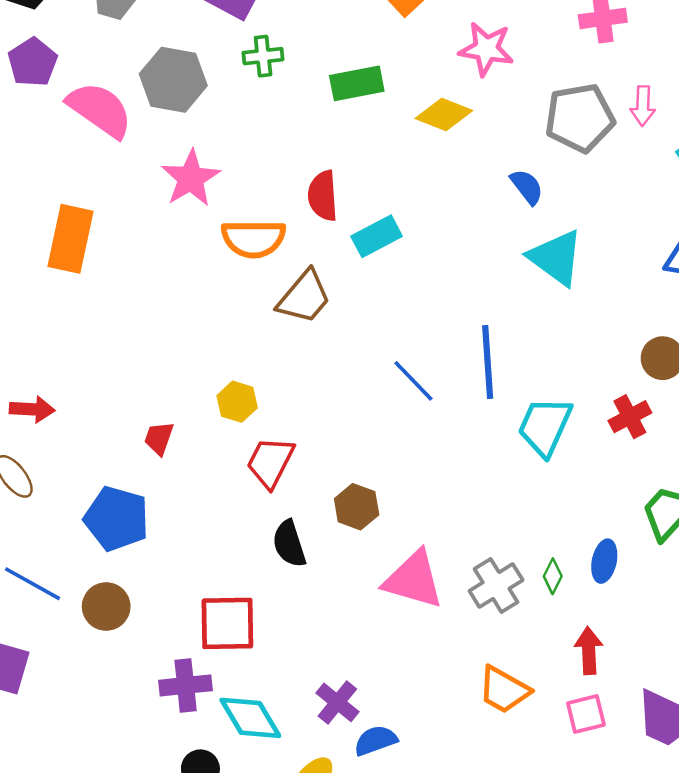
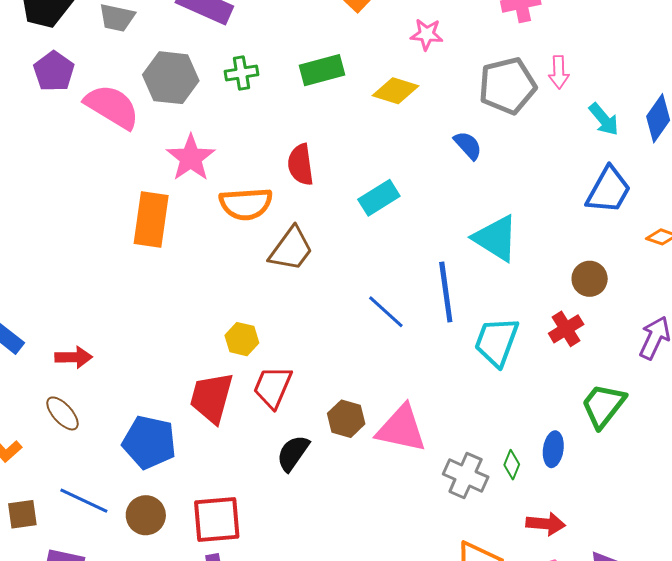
pink star: (486, 49) -> (427, 34), size x0.7
green cross: (263, 56) -> (241, 73), moved
cyan rectangle: (377, 236) -> (379, 198), moved
orange rectangle: (71, 239) -> (151, 220), moved
cyan triangle: (556, 258) -> (496, 238), moved
red trapezoid: (159, 438) -> (211, 398), moved, size x1.8
black semicircle: (289, 544) -> (293, 453), turned 57
pink triangle: (414, 580) -> (401, 429), moved
gray cross: (496, 586) -> (466, 476), turned -30
red square: (227, 623) -> (217, 520), moved
red arrow: (589, 651) -> (546, 524), turned 102

